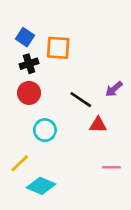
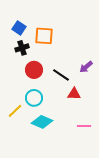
red circle: (29, 93) -> (34, 70), moved
yellow line: (20, 163) -> (15, 111), moved
cyan diamond: (41, 186) -> (42, 122), moved

